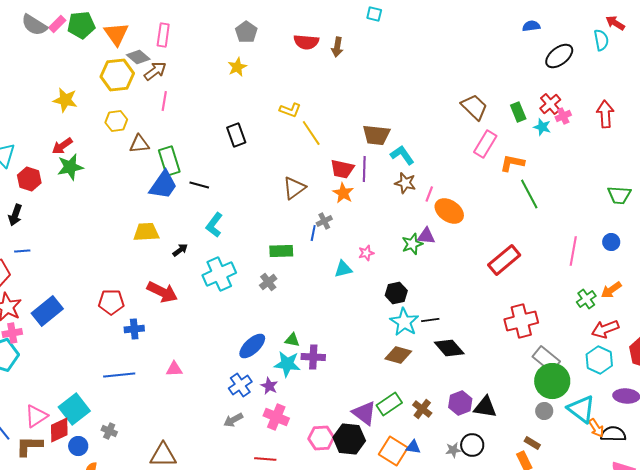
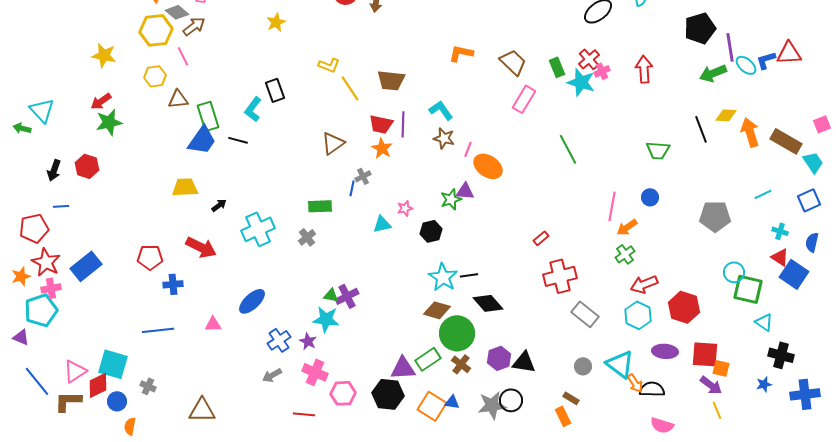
pink line: (164, 101) -> (183, 56), moved, turned -36
cyan star: (542, 127) -> (581, 82), size x1.6
brown trapezoid: (376, 135) -> (391, 80), moved
orange L-shape: (512, 163) -> (461, 53), moved
red hexagon: (29, 179) -> (87, 166), moved
cyan L-shape: (214, 225) -> (253, 109), moved
red rectangle: (504, 260) -> (541, 238), moved, size x0.5
orange arrow: (611, 290) -> (627, 227), moved
black hexagon: (396, 293) -> (431, 231), moved
blue ellipse: (252, 346) -> (252, 301), moved
purple cross: (313, 357) -> (347, 296), moved, turned -30
green circle: (552, 381) -> (457, 333), moved
cyan square: (74, 409) -> (113, 364), turned -36
purple triangle: (364, 413) -> (403, 368), turned -40
pink hexagon: (321, 438) -> (343, 393), moved
gray star: (453, 450) -> (492, 405), size x1.8

